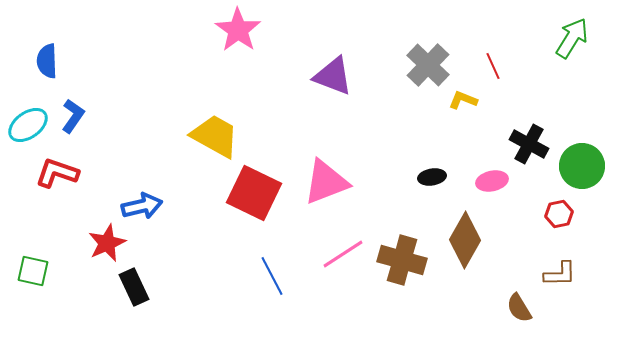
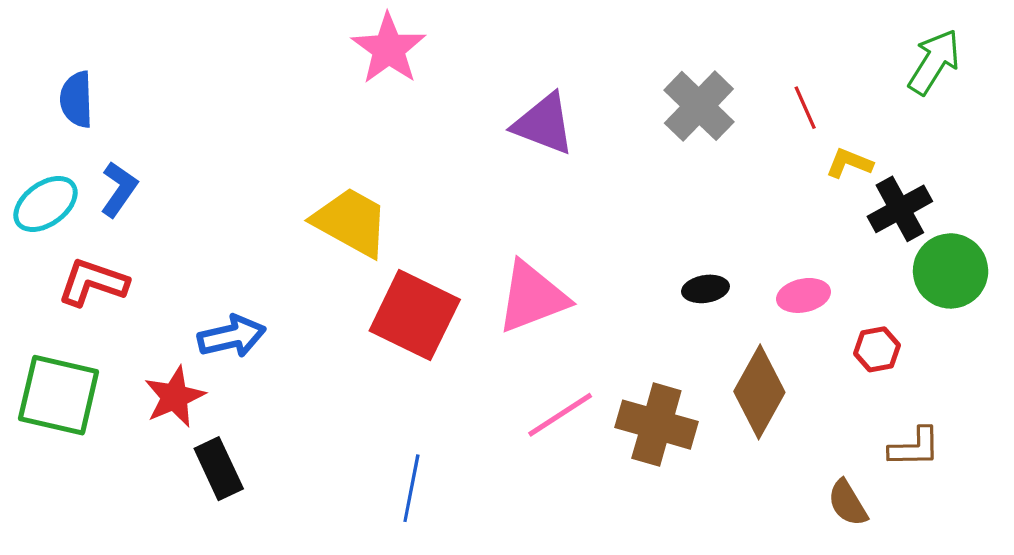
yellow L-shape: (463, 100) -> (849, 163), moved
black cross: (529, 144) -> (900, 209), moved, turned 33
red hexagon: (559, 214) -> (877, 349), moved
green square: (33, 271) -> (59, 395), moved, size x1.6
blue line: (272, 276) -> (411, 488), moved, turned 39

